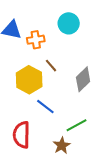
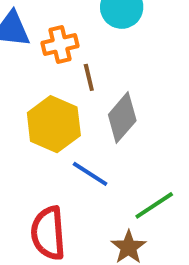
brown line: (51, 66) -> (89, 77), moved, turned 32
gray diamond: (83, 79) -> (122, 118), moved

